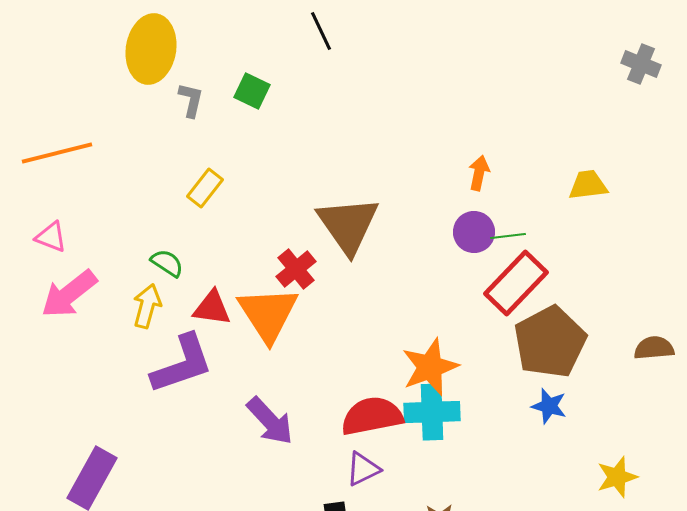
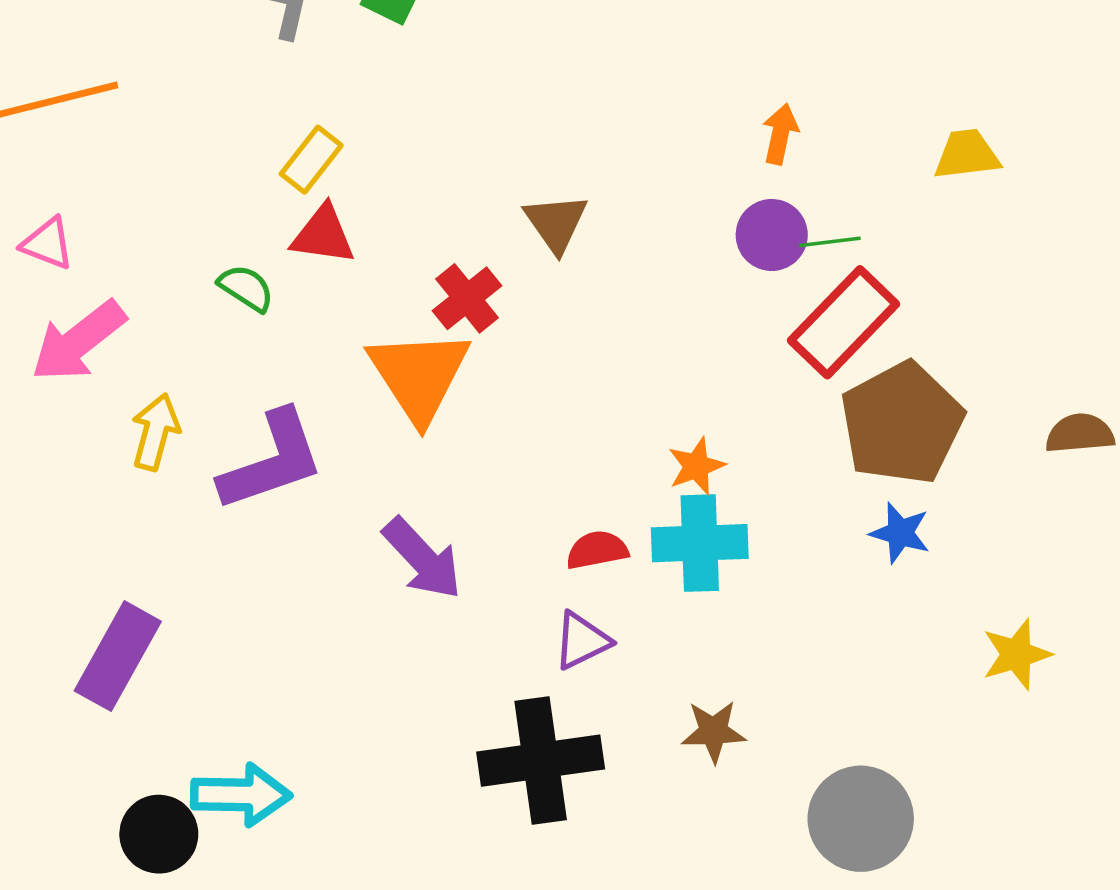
brown triangle: (348, 225) -> (556, 223), size x0.6
yellow arrow: (147, 306) -> (155, 432), moved
red triangle: (212, 308) -> (323, 235), moved
orange star: (430, 367) -> (696, 466), size x0.6
red semicircle: (372, 416) -> (597, 550), size x0.6

